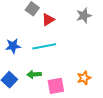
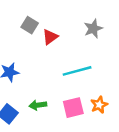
cyan line: (44, 46) -> (77, 71), moved
pink square: (56, 86) -> (73, 108), moved

